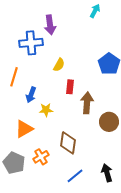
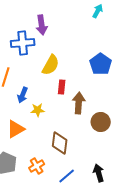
cyan arrow: (95, 11) -> (98, 11), moved
yellow semicircle: (59, 65) -> (51, 65), size x1.5
orange cross: (41, 157) -> (37, 166), moved

